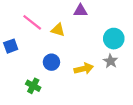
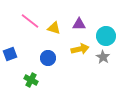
purple triangle: (80, 11) -> (79, 24), moved
blue square: (11, 46) -> (10, 54), moved
yellow arrow: (84, 69) -> (80, 49), moved

